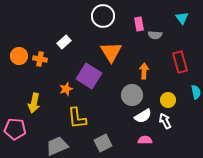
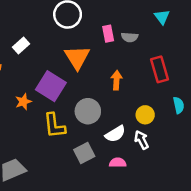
pink rectangle: (139, 24) -> (108, 34), moved
gray circle: (132, 95) -> (88, 111), moved
yellow L-shape: (77, 118) -> (54, 126), moved
gray square: (103, 143) -> (84, 153), moved

